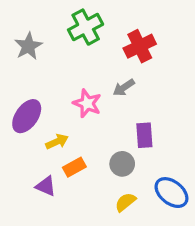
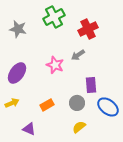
gray star: (28, 46) -> (18, 29), turned -30
yellow arrow: (57, 142) -> (12, 103), moved
purple triangle: (46, 186) -> (29, 129), moved
blue ellipse: (171, 193) -> (108, 107), moved

